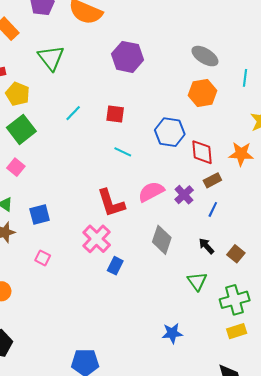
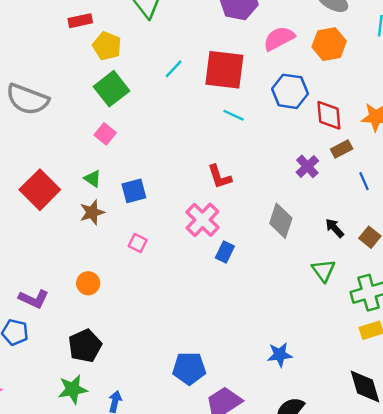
red square: (115, 114) -> (224, 70), size x1.8
pink semicircle: (151, 192) -> (279, 38), moved
red L-shape: (111, 203) -> (220, 177), size x0.7
blue line: (213, 209) -> (364, 181), moved, turned -49
blue star: (172, 333) -> (280, 355), moved

